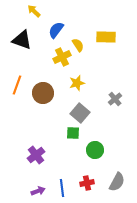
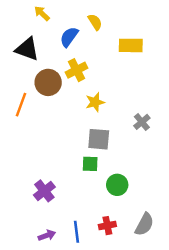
yellow semicircle: (78, 45) -> (95, 22), moved
brown circle: (43, 93) -> (48, 82), moved
gray square: (80, 113) -> (99, 139), turned -36

